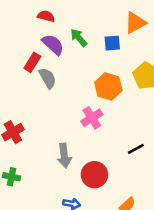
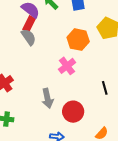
red rectangle: (32, 62) -> (29, 24), moved
black line: (136, 149) -> (105, 88), turned -72

